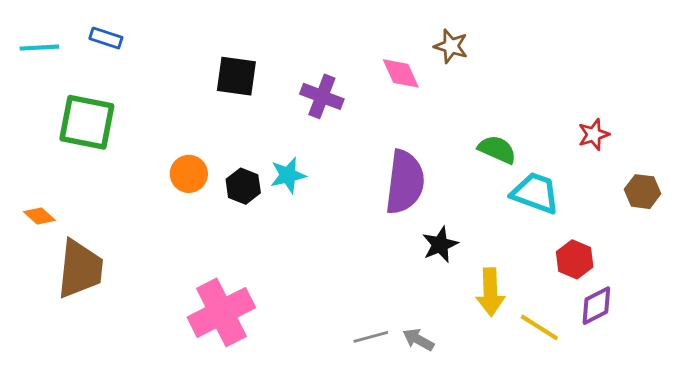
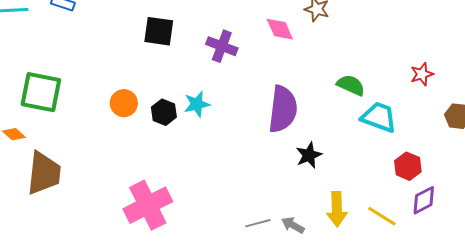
green square: (87, 122) -> (41, 92), moved
yellow arrow: (490, 292) -> (337, 209), moved

